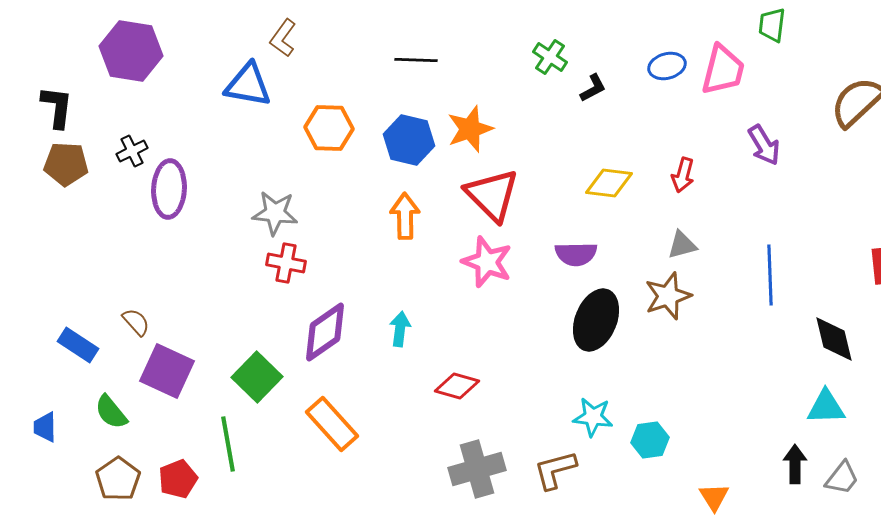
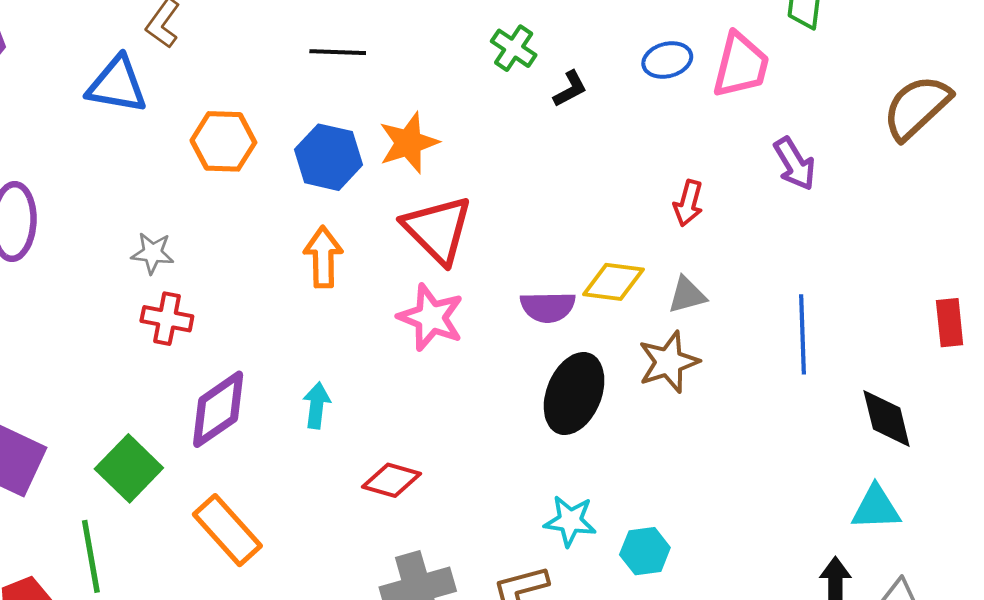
yellow diamond: (609, 183) -> (613, 282), moved
gray star: (275, 213) -> (153, 253), size x0.7

